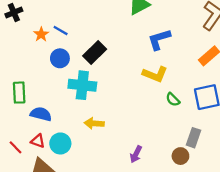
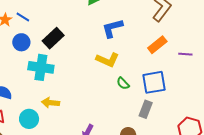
gray rectangle: (193, 138) -> (146, 109), moved
cyan circle: (60, 143) -> (29, 119), moved

